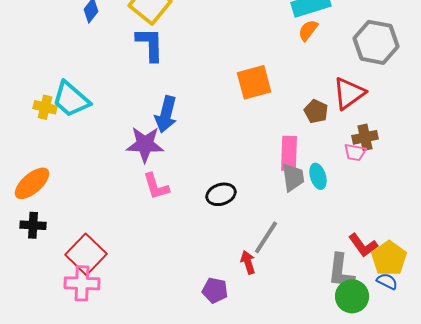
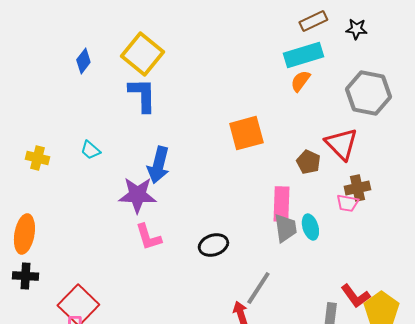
red triangle: (349, 93) -> (341, 144), turned -39
cyan trapezoid: (71, 99) -> (90, 150), moved, size x0.5
orange ellipse: (32, 183) -> (24, 234), turned -39

